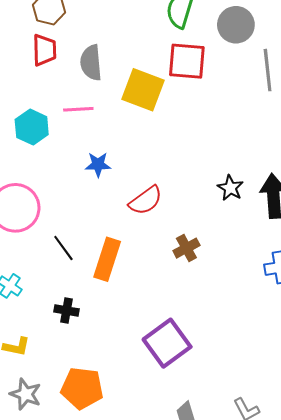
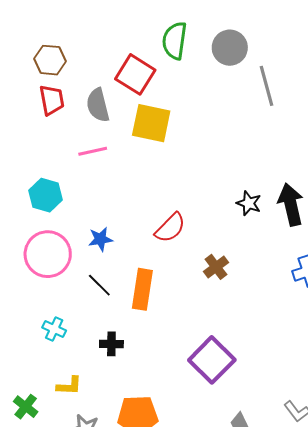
red square: (187, 61) -> (135, 74), moved, turned 36
cyan hexagon: (32, 127) -> (46, 195), moved
blue star: (98, 165) -> (100, 239), moved

